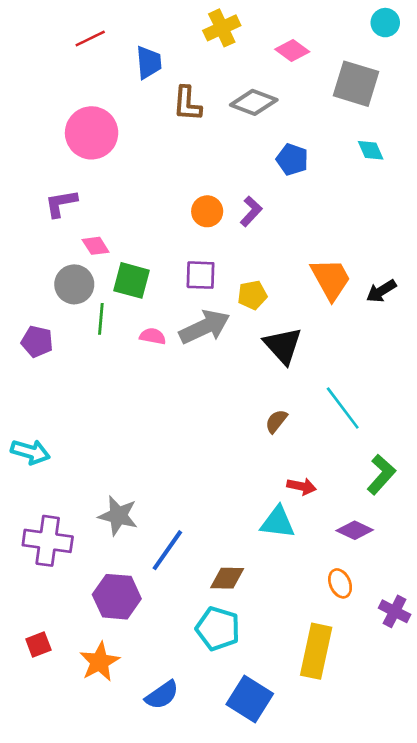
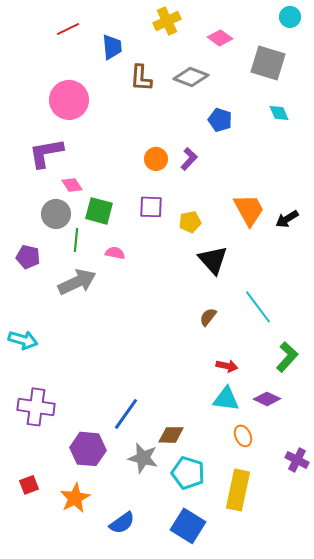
purple L-shape: (61, 203) -> (46, 153), size x1.4
gray arrow: (205, 327) -> (77, 282), moved
gray star: (118, 516) -> (143, 458), moved
cyan triangle: (278, 522) -> (226, 399), moved
orange ellipse: (340, 583) -> (243, 436), moved
cyan pentagon: (218, 629) -> (188, 473), moved

